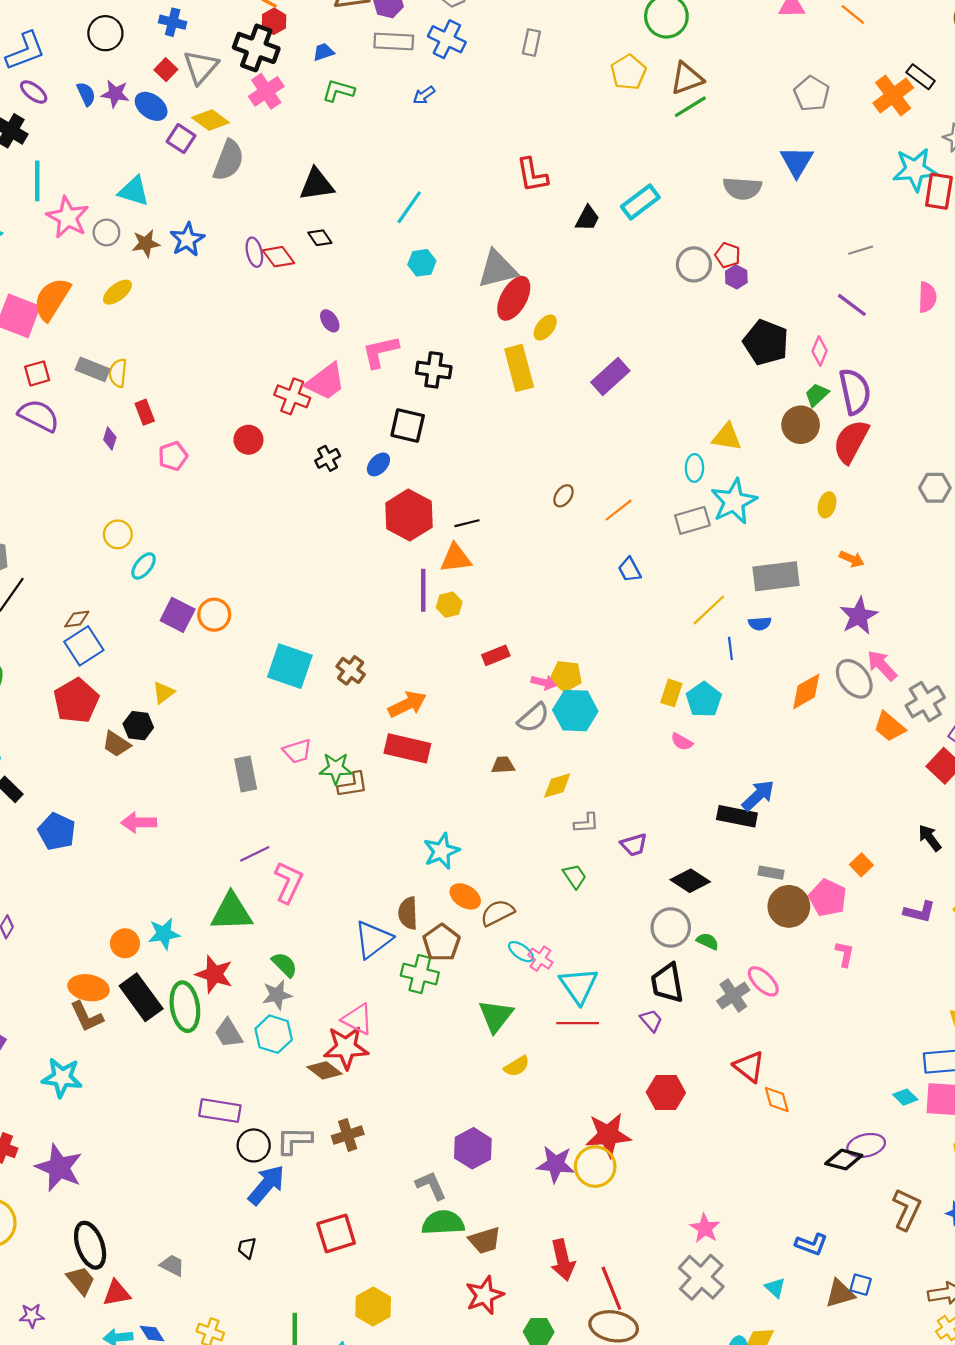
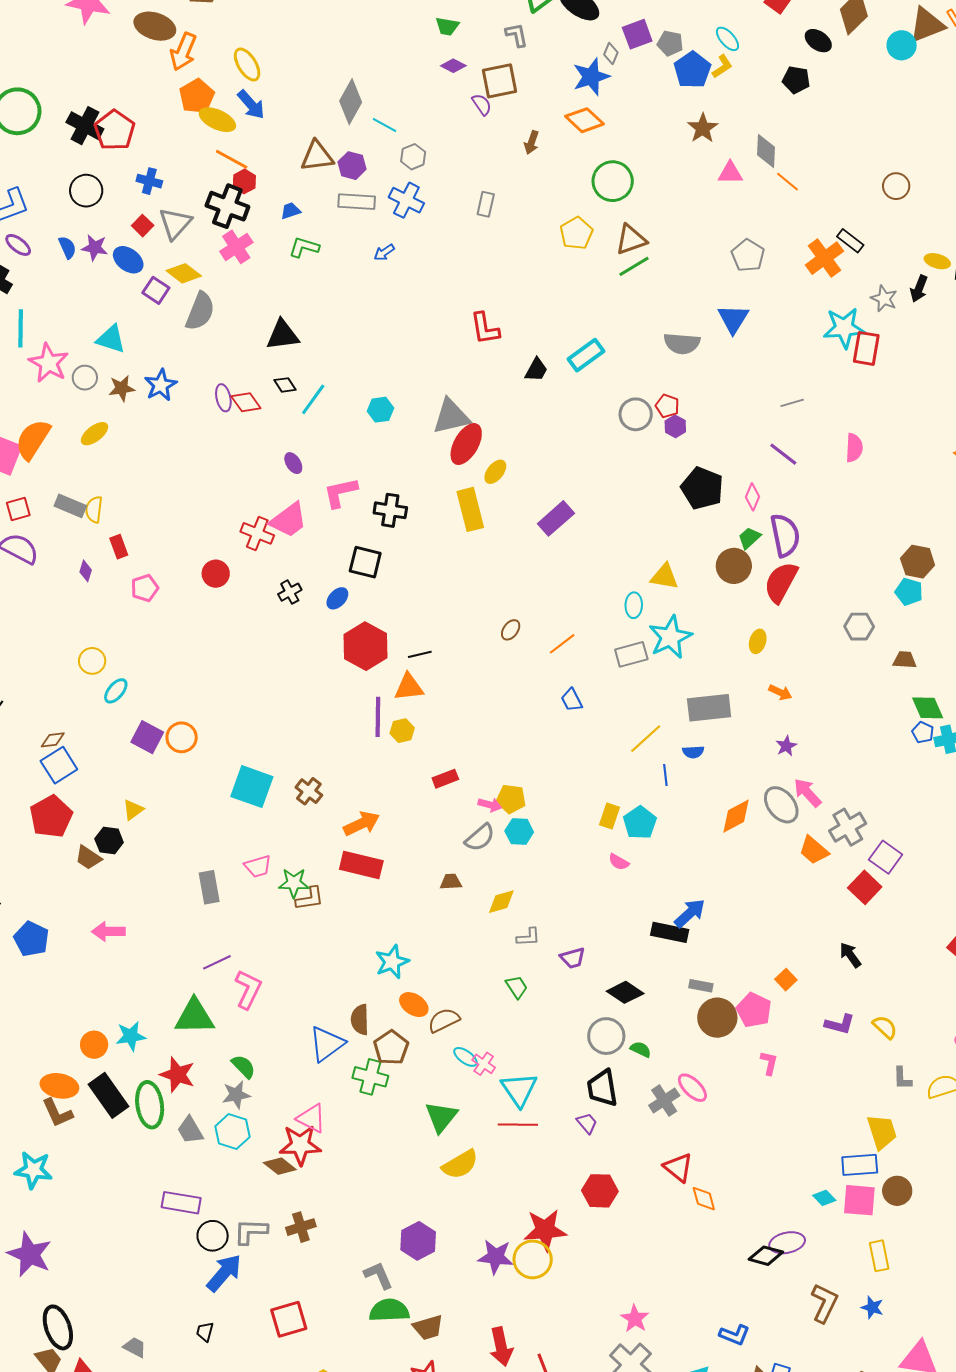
cyan line: (409, 207) -> (313, 399), moved
purple star: (859, 616) -> (786, 746), size x0.6
cyan hexagon: (575, 711) -> (519, 831), size x0.7
yellow semicircle: (517, 1066) -> (460, 1164), size x1.5

